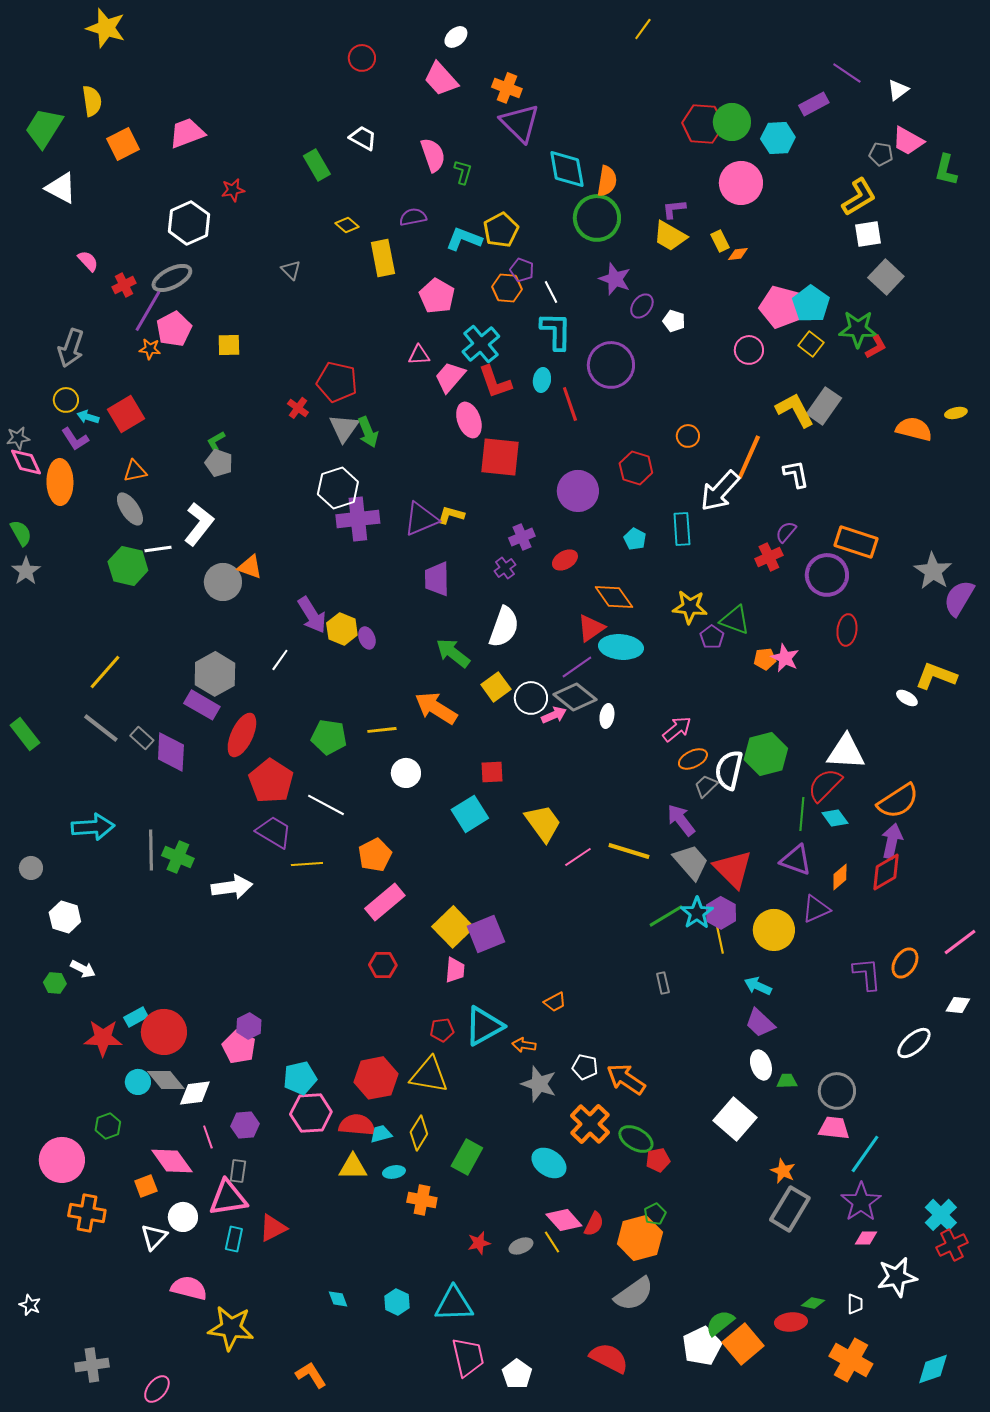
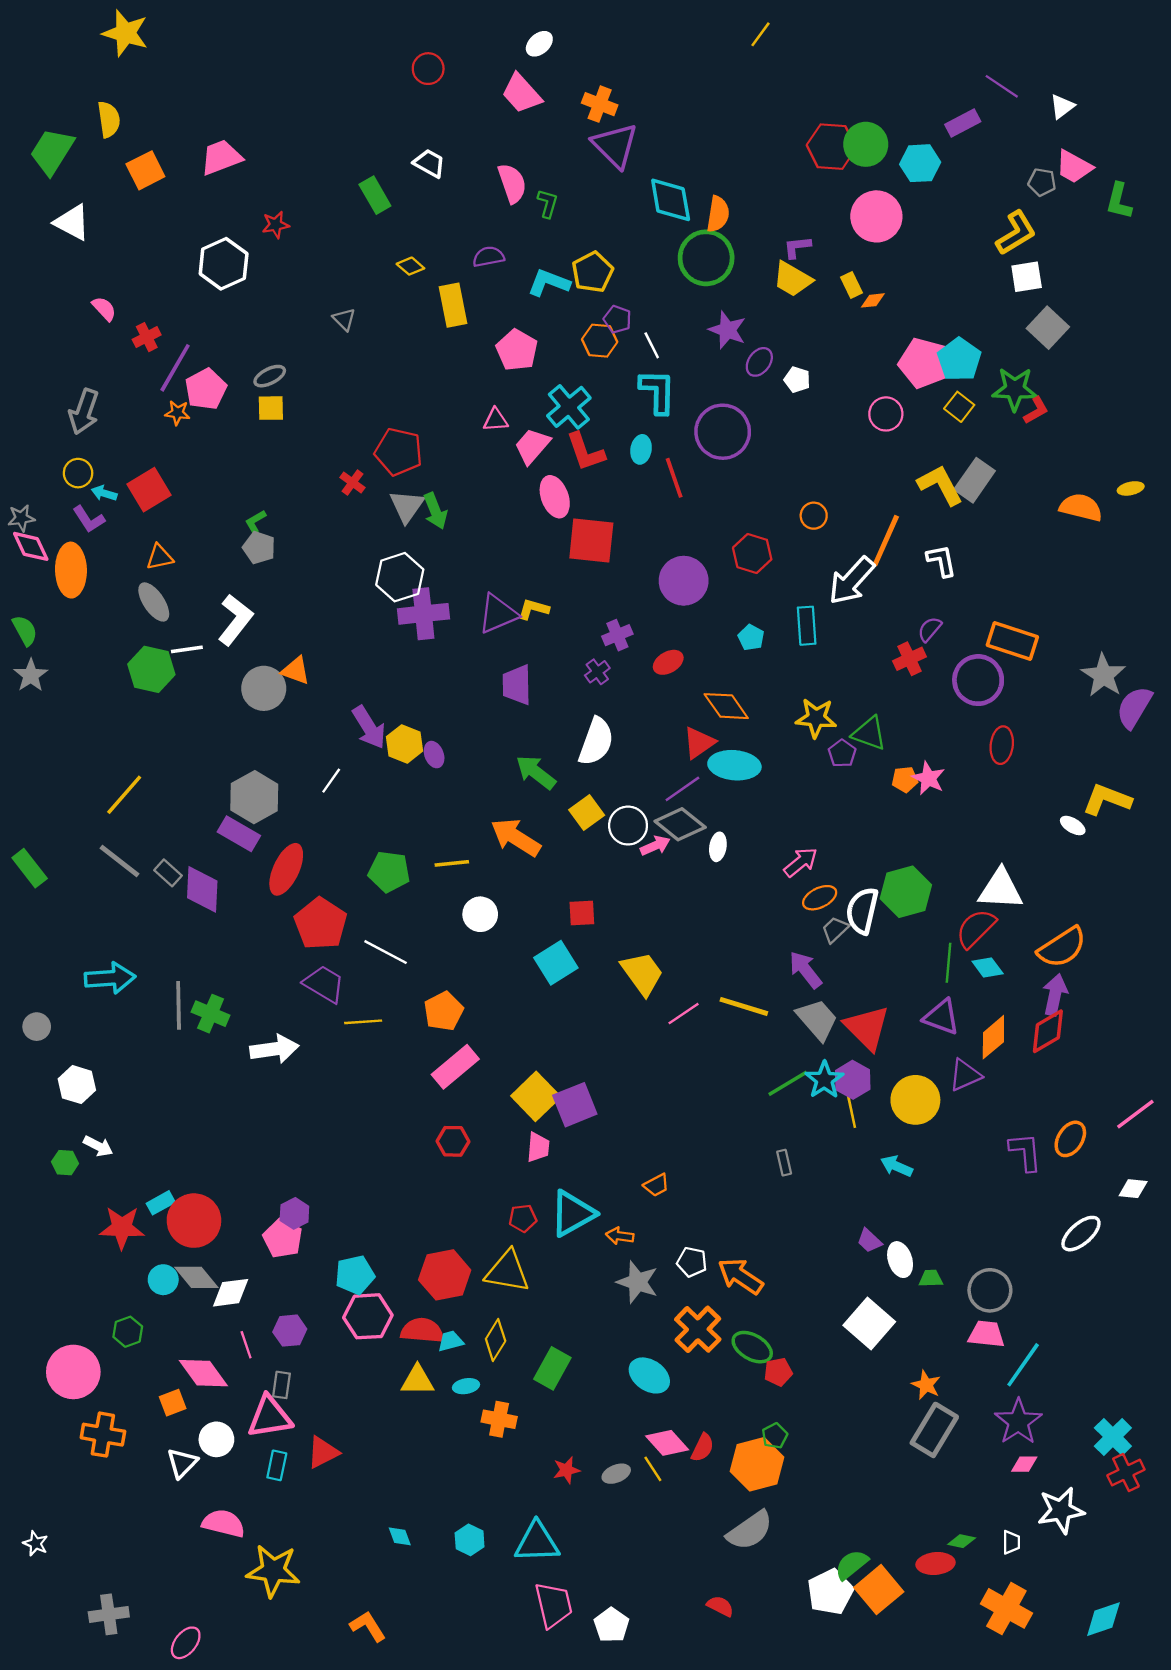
gray ellipse: (172, 278) -> (270, 376), moved, size x0.7
orange diamond: (840, 877) -> (993, 1037), size x1.4
purple trapezoid: (760, 1023) -> (869, 1241), moved, size x0.7
red semicircle: (609, 1358) -> (720, 1606), size x0.6

